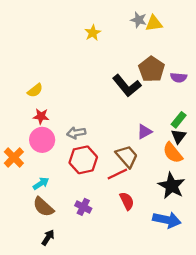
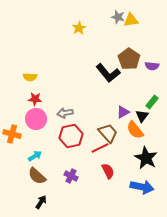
yellow semicircle: (35, 90) -> (30, 77), turned 40
black triangle: (179, 136) -> (142, 116), moved
orange semicircle: (173, 153) -> (135, 130), moved
orange cross: (14, 157) -> (12, 134), turned -30

